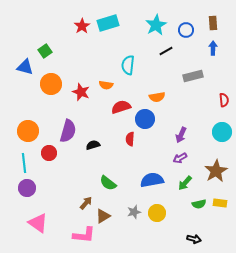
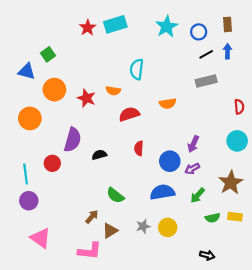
black line: (166, 51) -> (206, 54), moved
blue circle: (145, 119) -> (170, 161), moved
orange circle: (28, 131) -> (30, 118), moved

